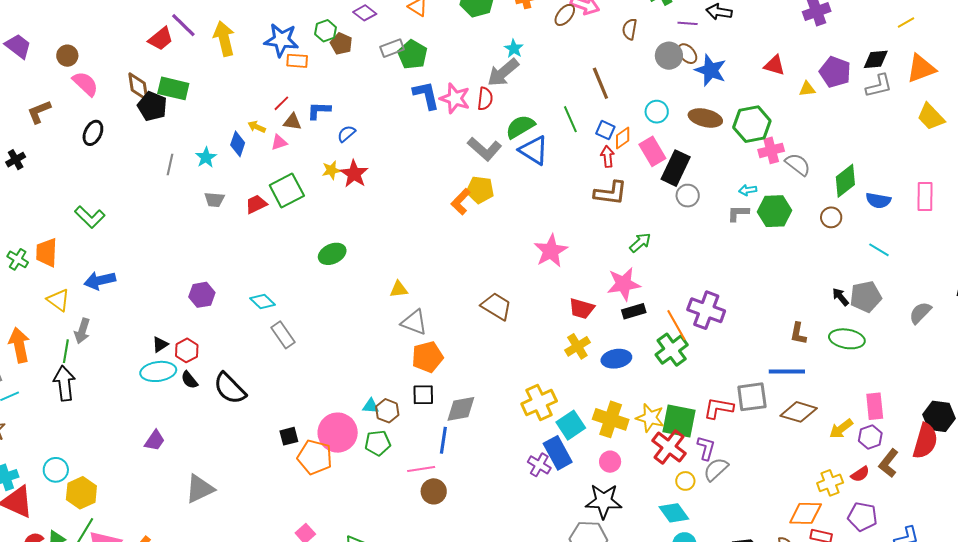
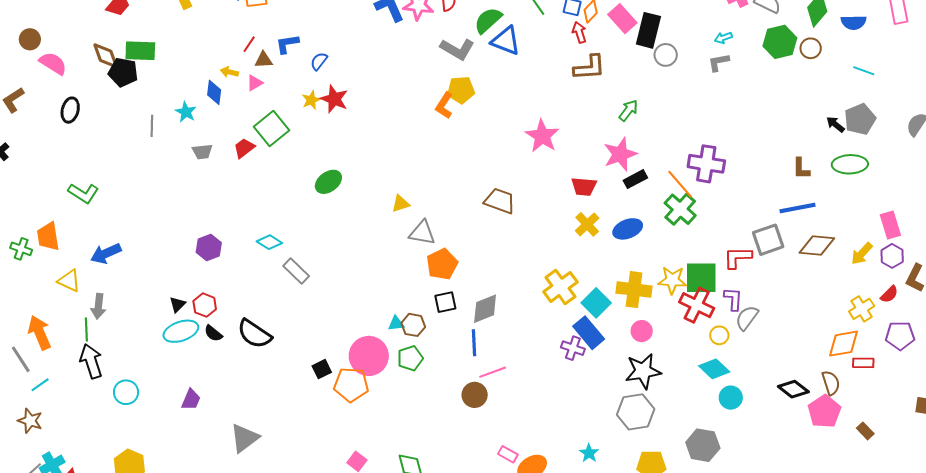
green hexagon: (775, 211) -> (780, 42), moved
pink line: (421, 469) -> (493, 372), moved
cyan circle: (56, 470) -> (126, 392), moved

